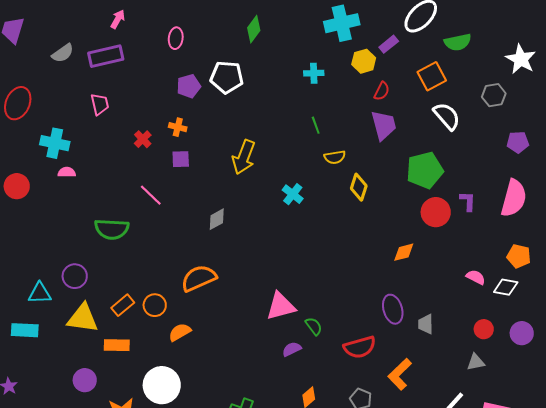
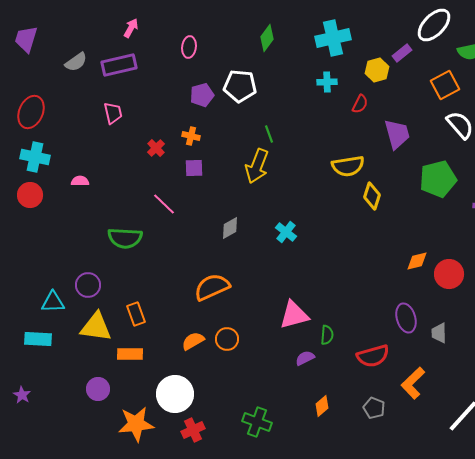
cyan cross: (342, 23) -> (333, 38), moved
red semicircle: (382, 91) -> (360, 104), moved
green line: (316, 125) -> (269, 134), moved
cyan cross: (55, 143) -> (35, 157), moved
yellow semicircle: (335, 157) -> (348, 166), size x1.5
cyan cross: (293, 194) -> (286, 232), moved
red circle: (436, 212) -> (449, 274), moved
orange rectangle: (123, 305) -> (136, 314), turned -70
orange circle: (155, 305) -> (227, 339), moved
green semicircle: (314, 326) -> (327, 335), turned 42

